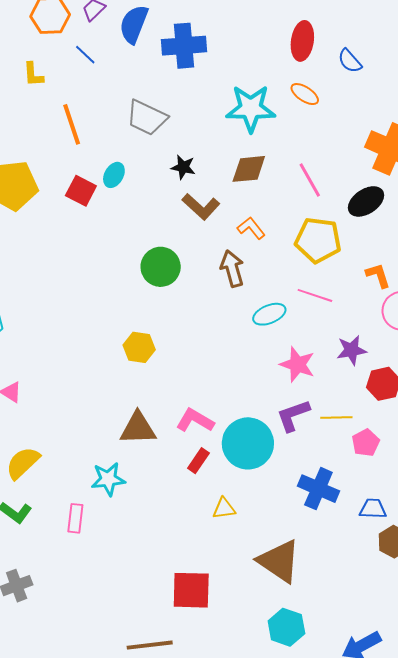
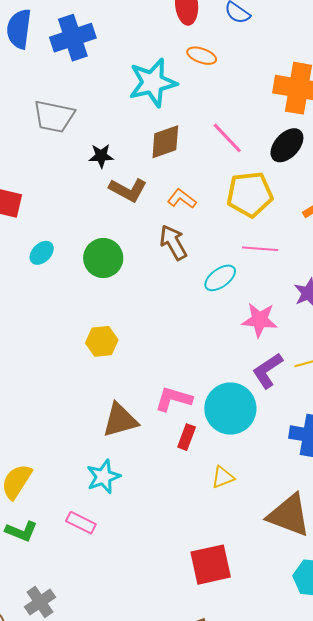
cyan ellipse: (114, 175) -> (42, 253), moved, turned 30
pink rectangle: (75, 518) -> (81, 523), turned -56

